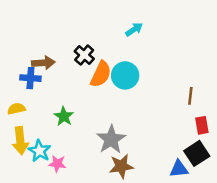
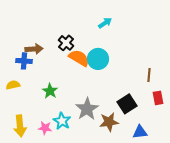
orange semicircle: (101, 74) -> (79, 58), turned -85
yellow arrow: (20, 141) -> (20, 126), moved
cyan star: (39, 151) -> (62, 121), moved
black square: (197, 153) -> (127, 104), moved
brown star: (121, 166) -> (109, 122), moved

